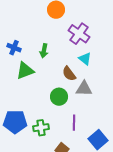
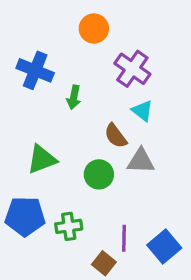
blue cross: (14, 48) -> (35, 70), moved, size x1.5
green triangle: (25, 71) -> (42, 159), moved
purple line: (74, 123) -> (124, 238), moved

